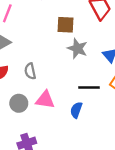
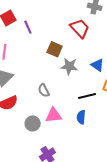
brown square: (65, 25) -> (55, 49), turned 35
gray semicircle: (30, 71) -> (44, 90), moved

